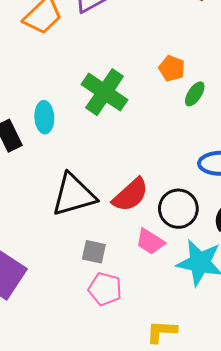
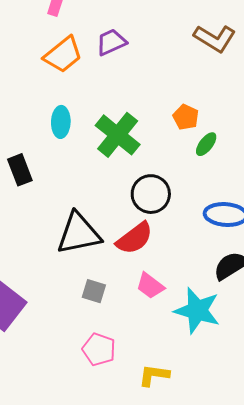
cyan ellipse: (44, 117) -> (61, 122), moved
black circle: (178, 209) -> (151, 194), moved
pink pentagon: (105, 289) -> (99, 349), moved

